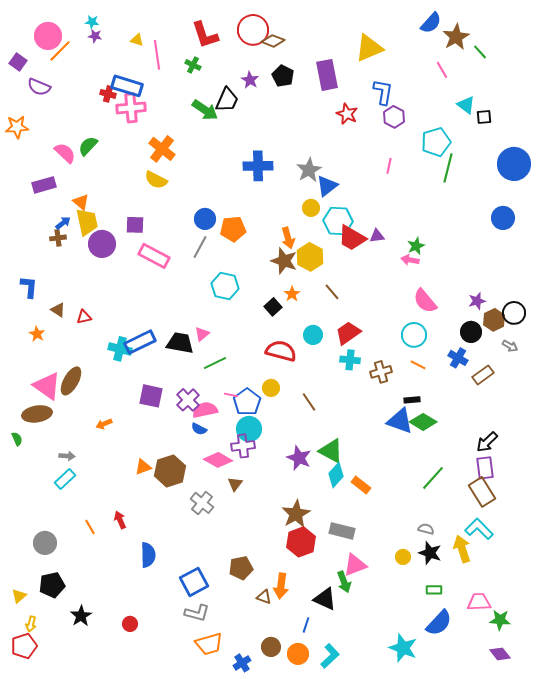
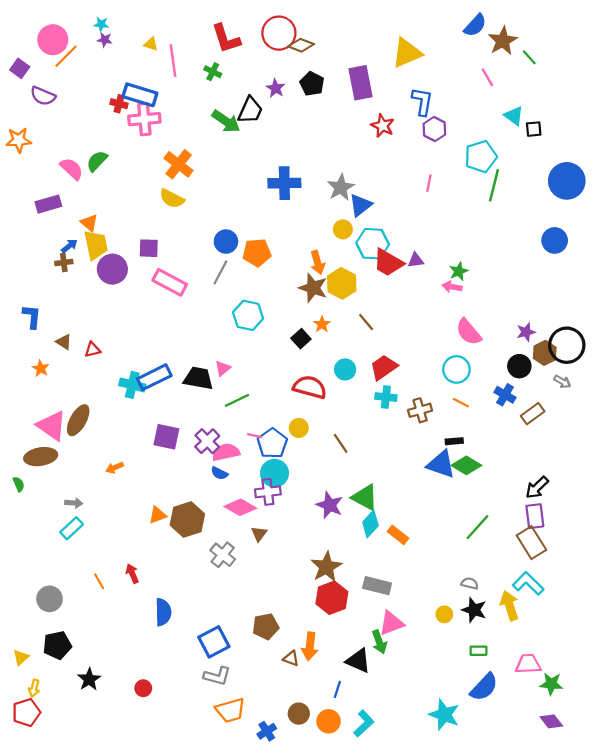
black circle: (514, 313) -> (567, 345), size x1.4

